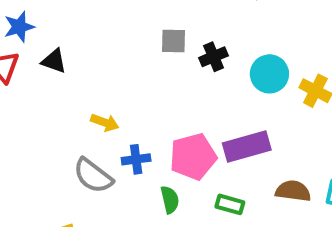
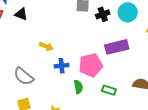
cyan circle: (269, 74) -> (128, 12), moved
purple rectangle: (247, 147) -> (117, 47), moved
gray semicircle: (93, 176) -> (24, 76), moved

